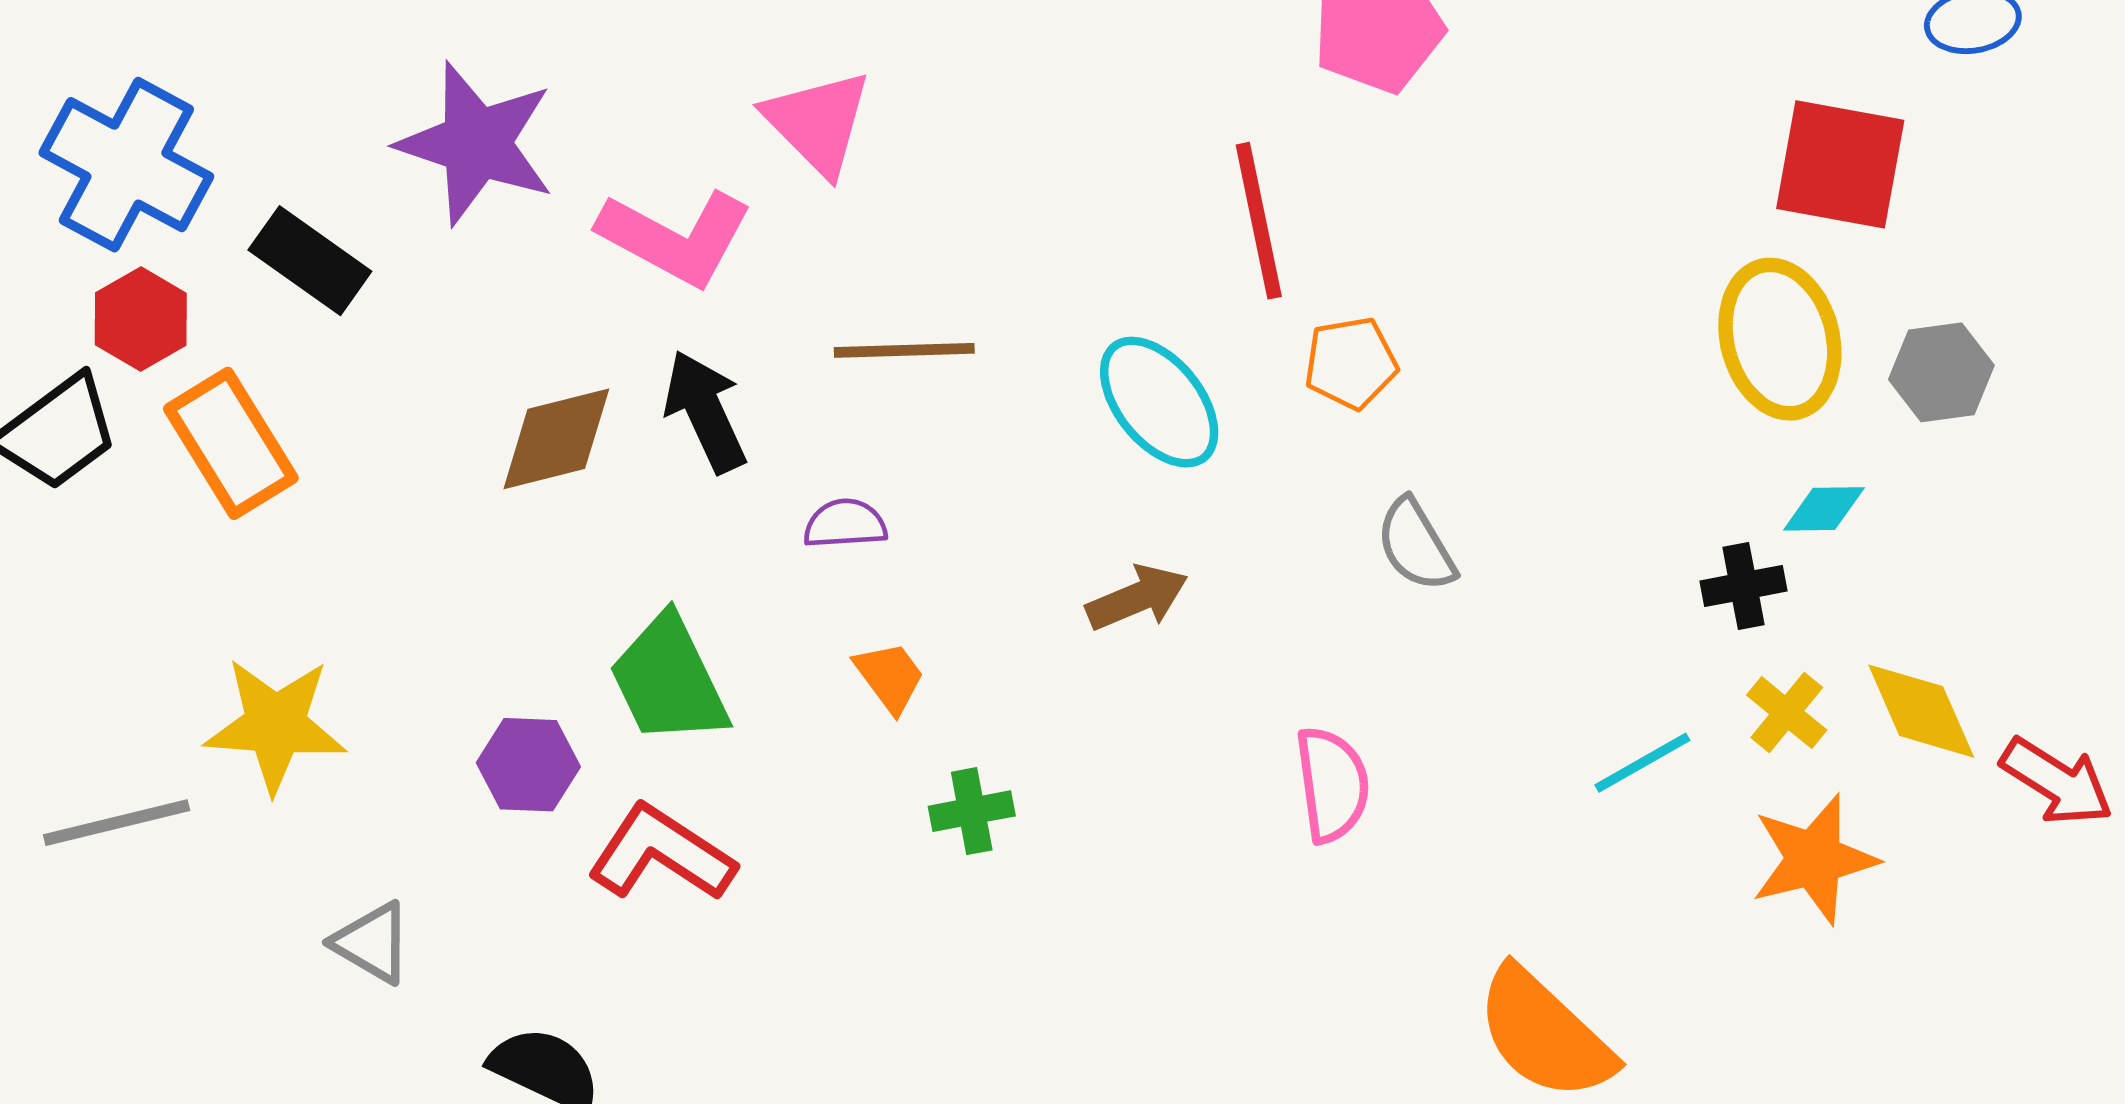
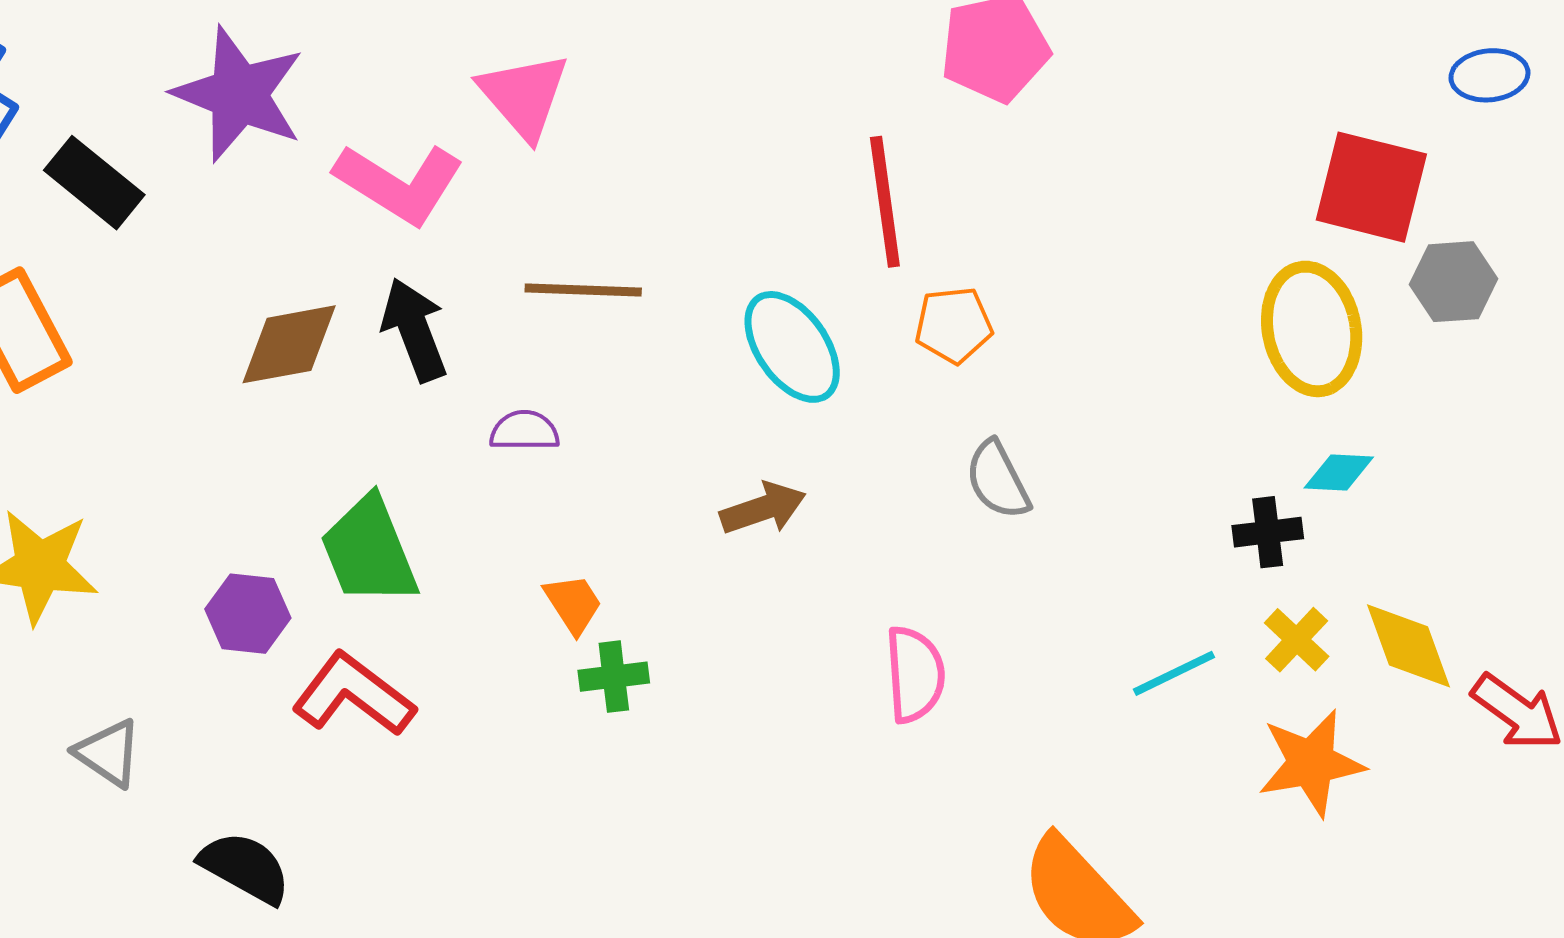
gray hexagon: (1941, 372) -> (1454, 282), moved
orange trapezoid: (890, 677) -> (573, 604), moved

